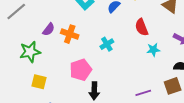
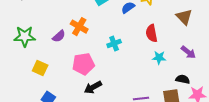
purple semicircle: (49, 29) -> (59, 36), moved
green star: (30, 52) -> (25, 36), moved
black arrow: (94, 91) -> (93, 87), turned 48

